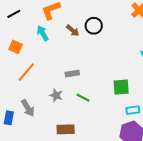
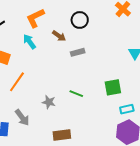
black circle: (94, 26) -> (80, 20), moved
gray rectangle: (72, 74) -> (78, 52), moved
green line: (83, 98) -> (76, 94), moved

